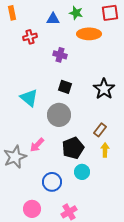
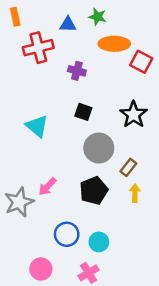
red square: (110, 13) -> (141, 62), moved, turned 36
red cross: (30, 37) -> (38, 48), size x1.6
gray circle: (59, 115) -> (99, 148), moved
cyan circle: (82, 172) -> (99, 242), moved

